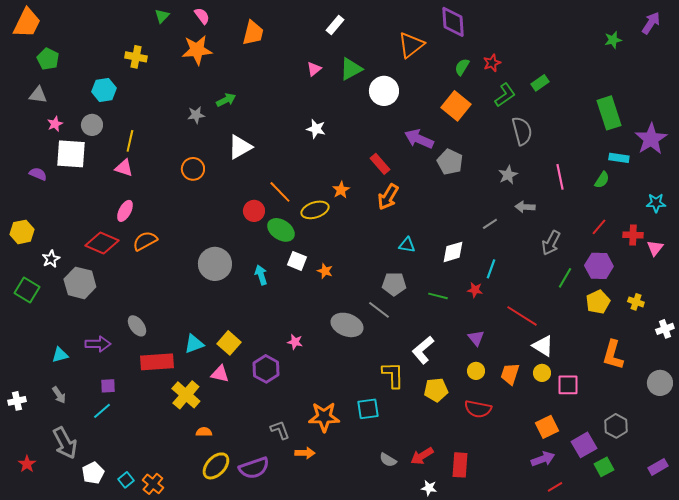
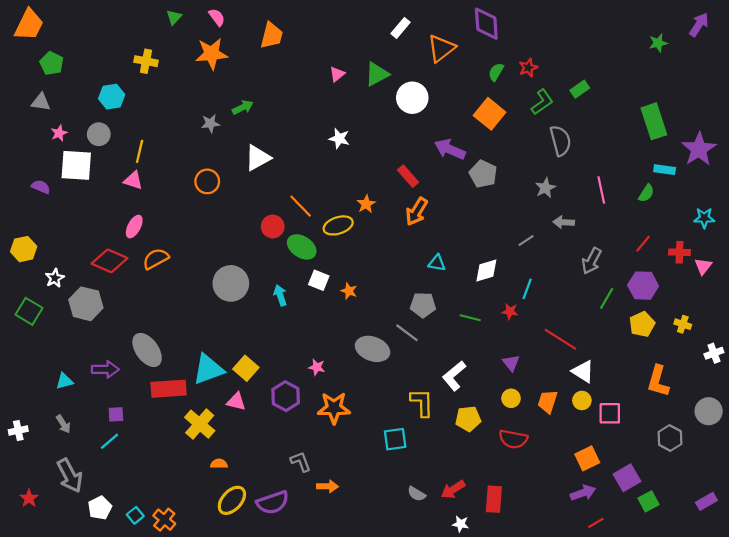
white rectangle: (335, 25) -> (400, 28), moved
gray ellipse: (137, 326) -> (147, 350), size x1.5
cyan triangle: (194, 344) -> (208, 369), size x1.5
orange star: (324, 417) -> (334, 408), moved
gray hexagon: (616, 426) -> (670, 438), moved

